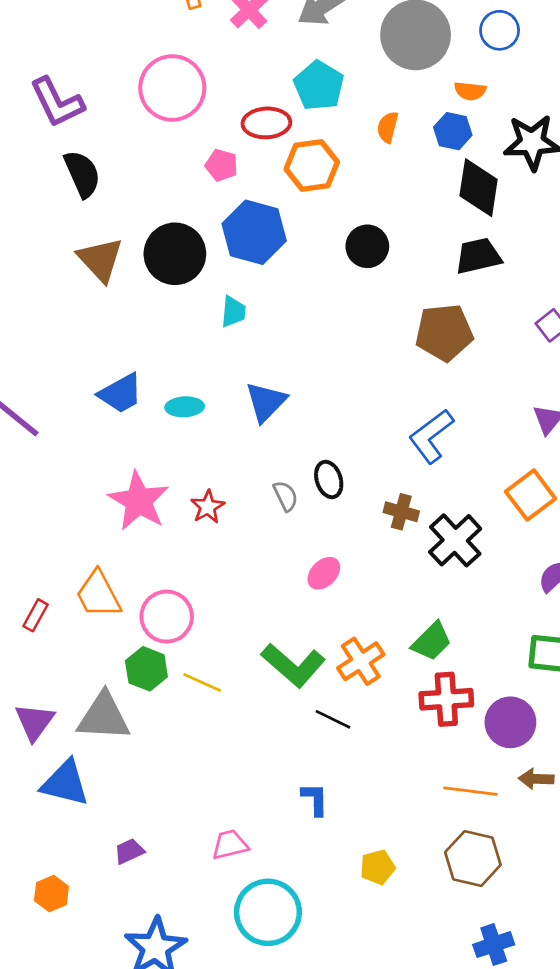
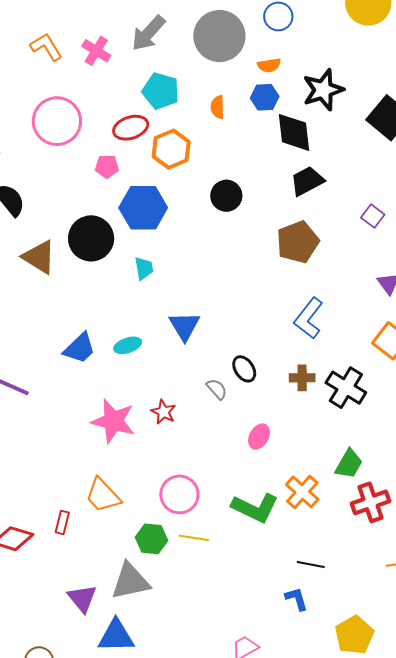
pink circle: (167, 617) -> (179, 494), moved
black line: (333, 719) -> (311, 564), moved
yellow pentagon: (378, 867) -> (354, 635), size x1.5

